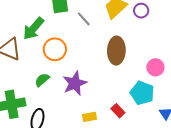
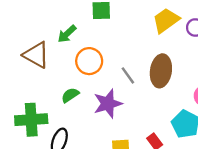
gray line: (84, 19) -> (128, 75), moved
green arrow: (33, 28) -> (67, 34), size x0.7

